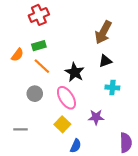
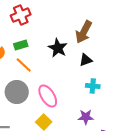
black star: (75, 72) -> (58, 48), moved
gray circle: (35, 94) -> (17, 92), size x1.5
purple star: (96, 117) -> (86, 117), moved

